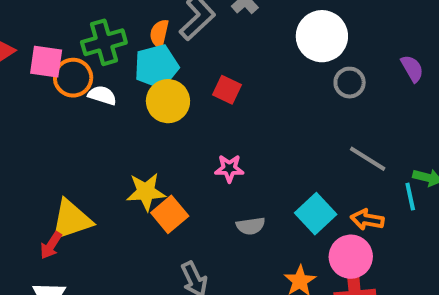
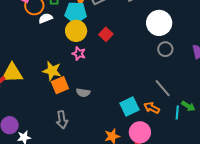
white semicircle: (102, 95) -> (46, 18), turned -56
pink star: (229, 168) -> (79, 54), moved
orange arrow: (367, 220) -> (152, 108), moved
gray semicircle: (251, 226) -> (83, 93), moved

